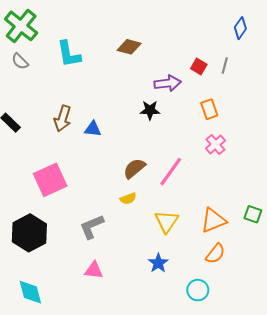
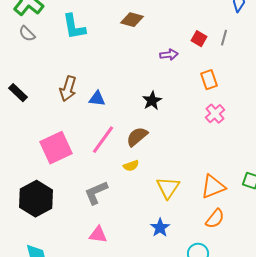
purple arrow: (168, 83) -> (169, 55), size x0.7
black star: (150, 110) -> (152, 101), moved, turned -30
pink line: (171, 172) -> (103, 140), moved

